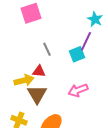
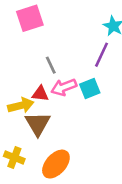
cyan square: (77, 54) -> (90, 89), moved
pink arrow: (78, 90) -> (64, 87), moved

